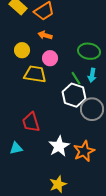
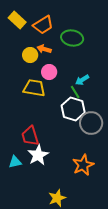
yellow circle: (22, 50) -> (30, 55), moved
green ellipse: (89, 51) -> (72, 38), moved
cyan arrow: (92, 75) -> (82, 80), moved, turned 48
white star: (59, 146) -> (38, 155), moved

